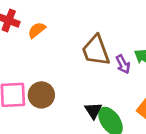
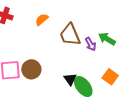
orange semicircle: (37, 30) -> (42, 20), moved

